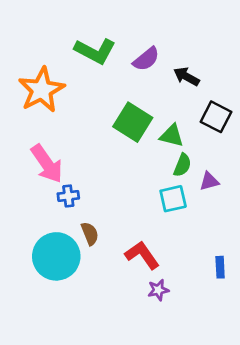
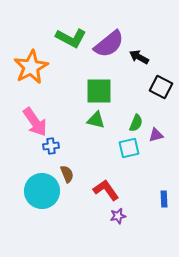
purple semicircle: (146, 59) -> (109, 44), size x1.5
green square: (133, 122) -> (99, 91), turned -32
green triangle: (172, 136) -> (96, 120), moved

